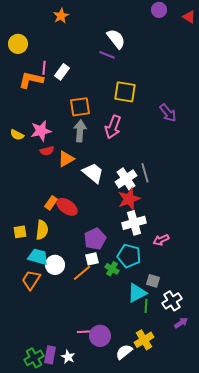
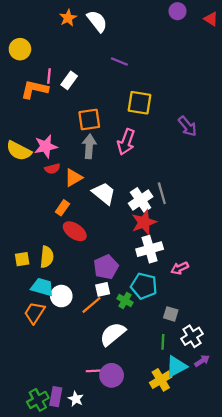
white semicircle: (116, 39) -> (97, 21), moved
yellow semicircle: (17, 135) -> (19, 151), size x1.6
orange rectangle: (51, 203) -> (62, 208), moved
cyan triangle: (137, 293) -> (176, 366), moved
white semicircle: (124, 352) -> (113, 334), moved, size x1.4

